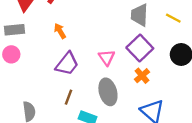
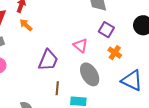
orange arrow: (60, 31) -> (26, 25), moved
purple square: (140, 48) -> (106, 30), size x0.7

